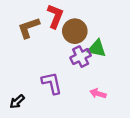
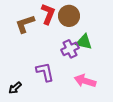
brown circle: (75, 31) -> (69, 16), moved
pink arrow: (98, 93) -> (85, 81), size x1.5

